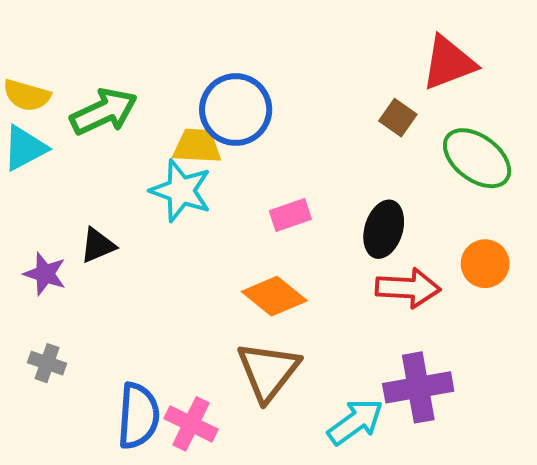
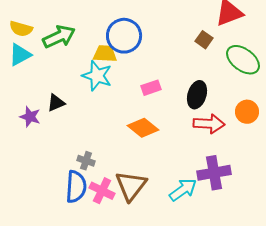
gray cross: (47, 363) -> (86, 161), moved
brown triangle: (268, 371) -> (131, 186), moved

